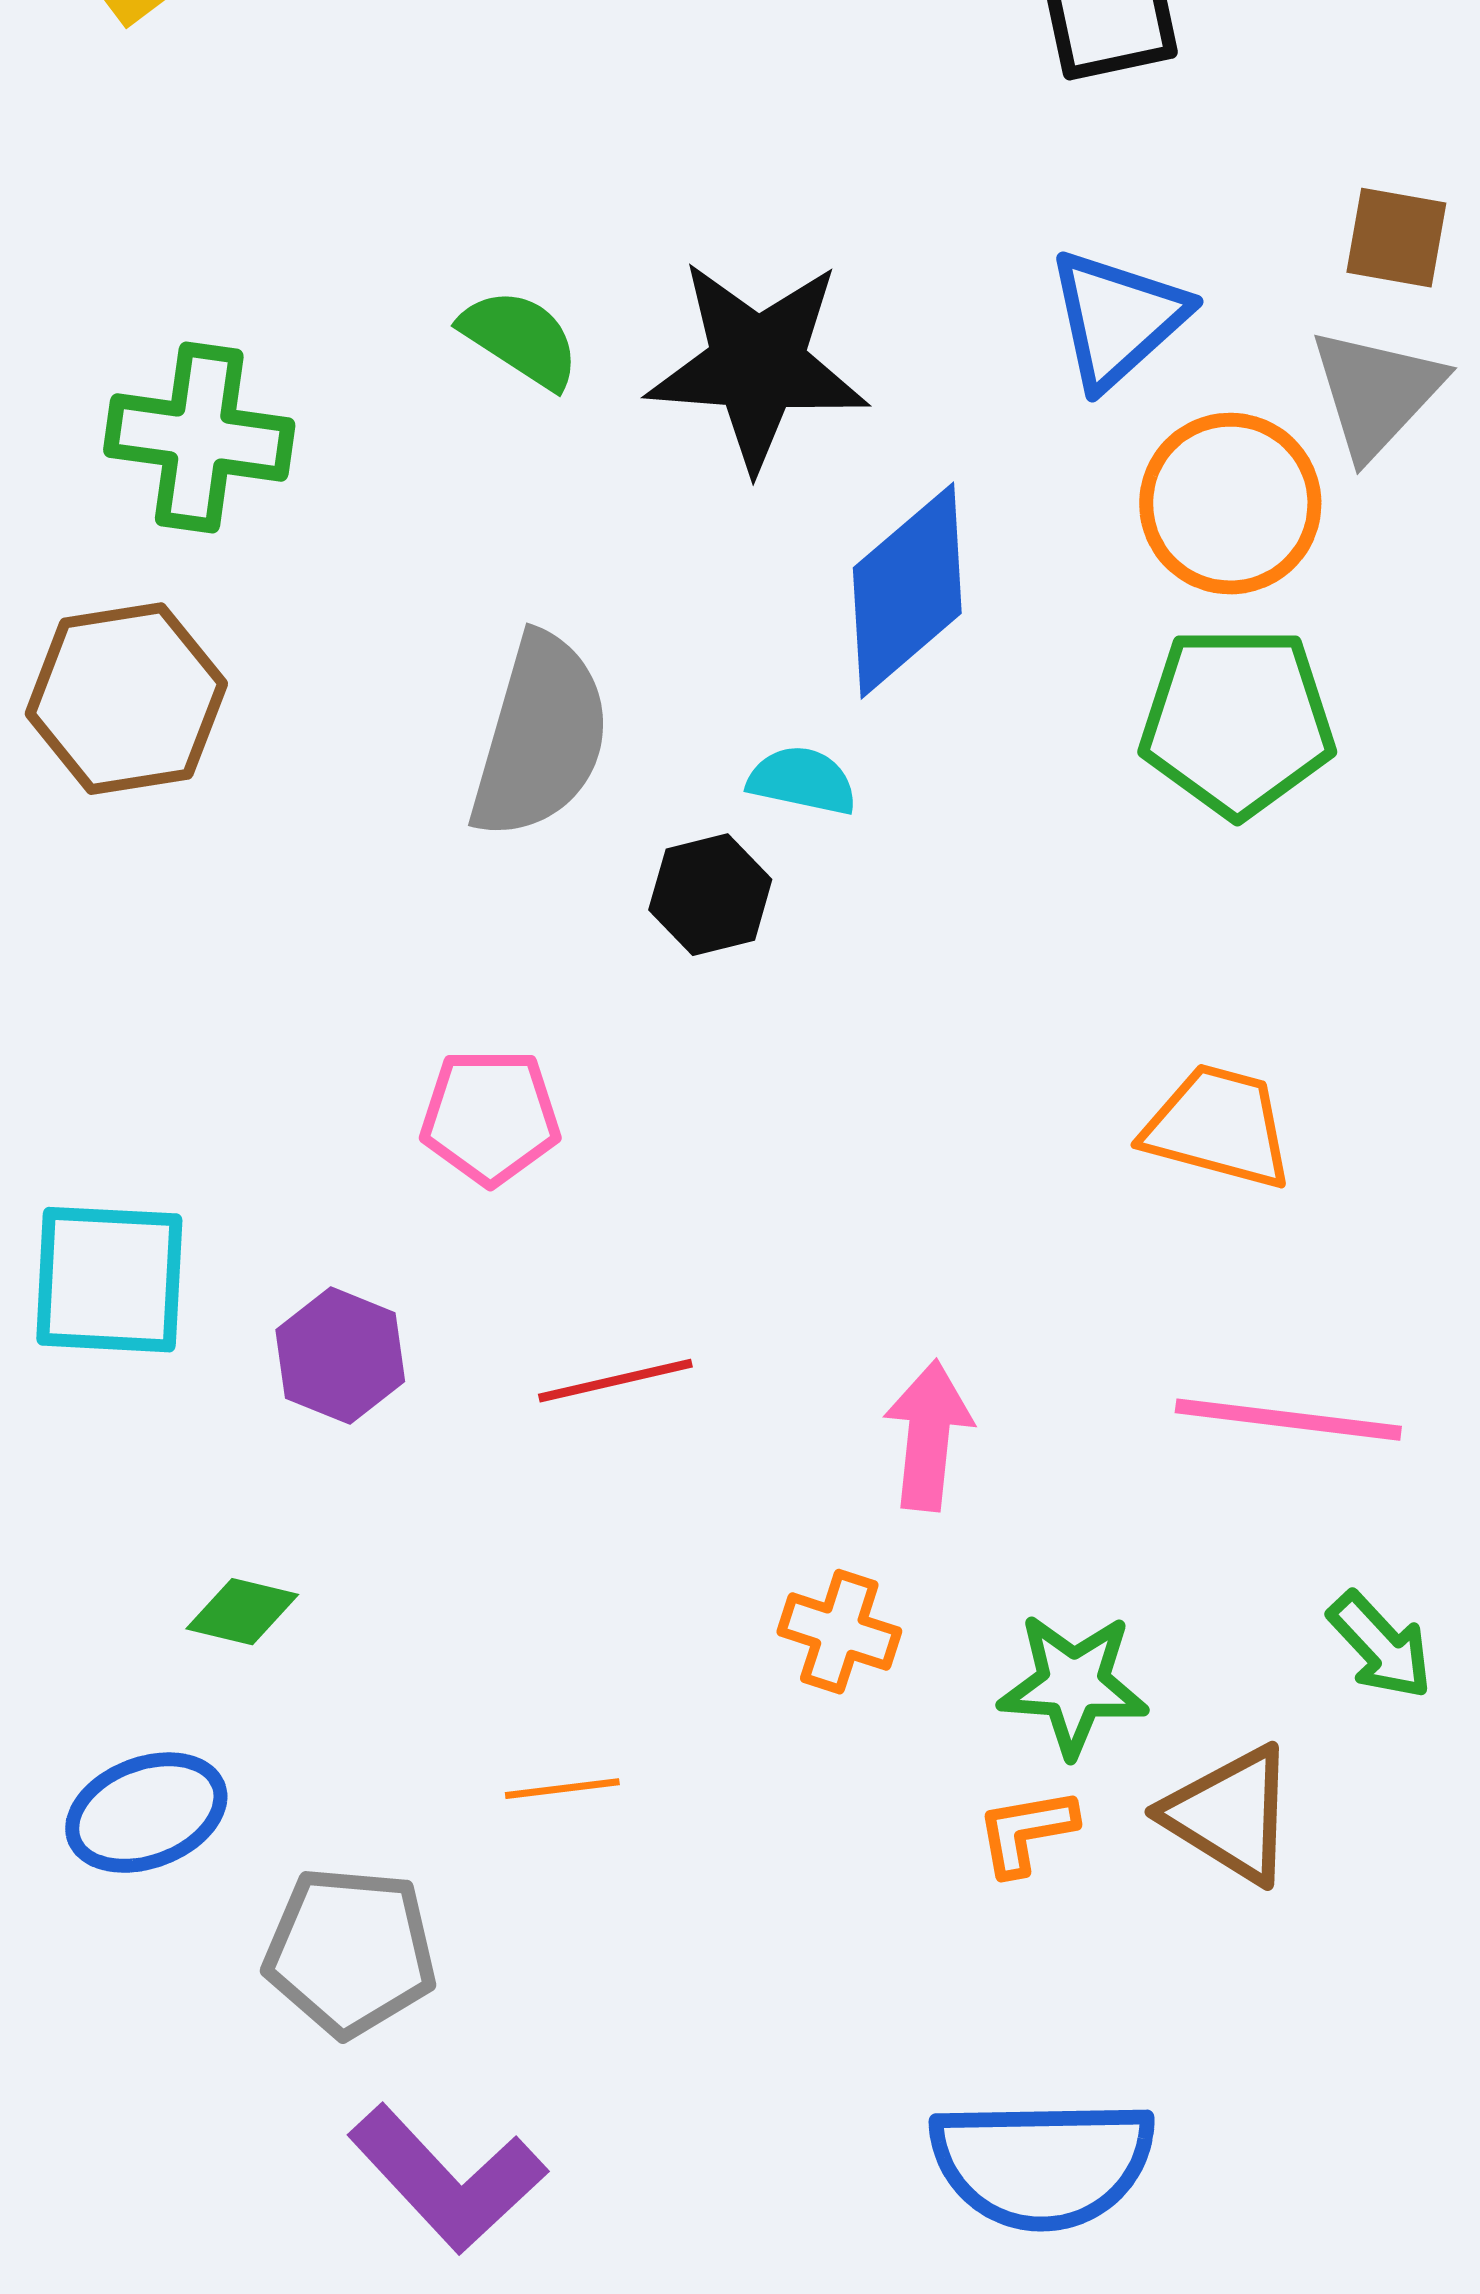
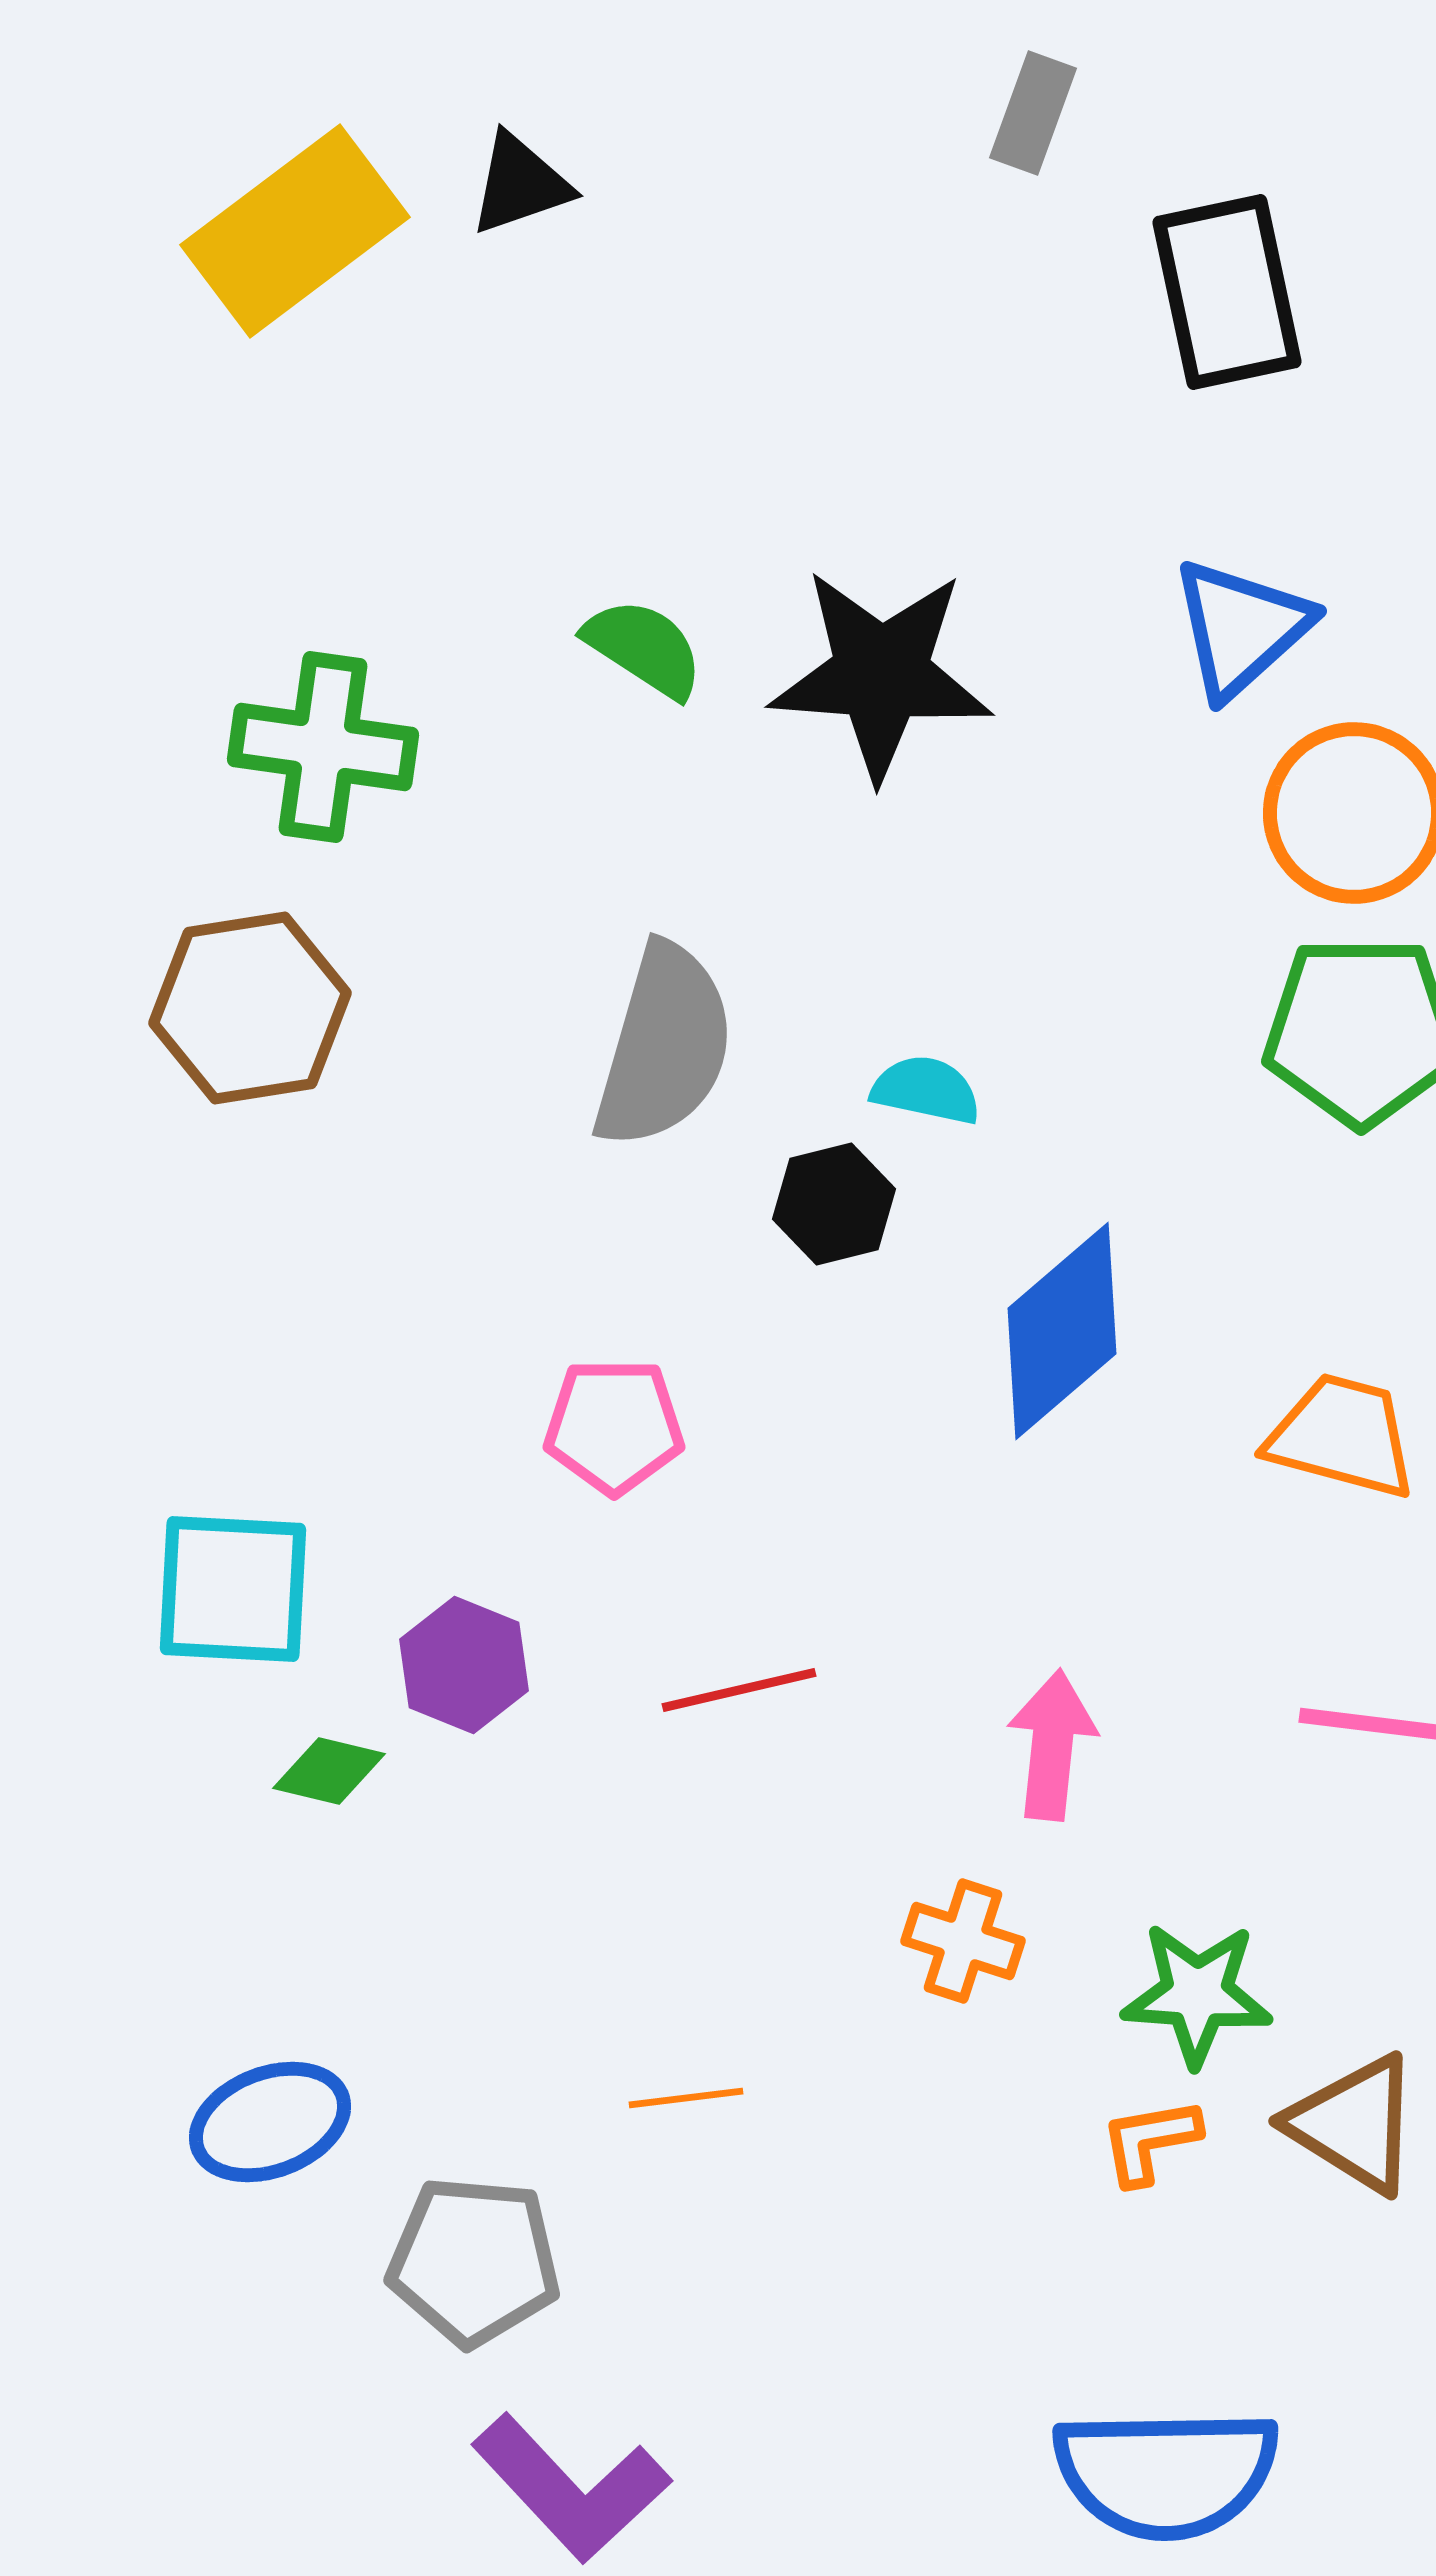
blue diamond: (907, 591) -> (1062, 1331), moved
green diamond: (242, 1612) -> (329, 1771), moved

